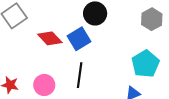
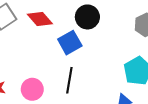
red diamond: (50, 38) -> (40, 19), moved

